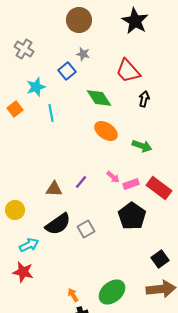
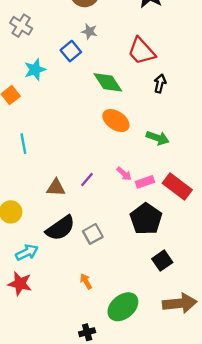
cyan line: (51, 113) -> (23, 144), moved
black square: (160, 259) -> (162, 261), moved
orange arrow: (73, 295) -> (86, 281), moved

